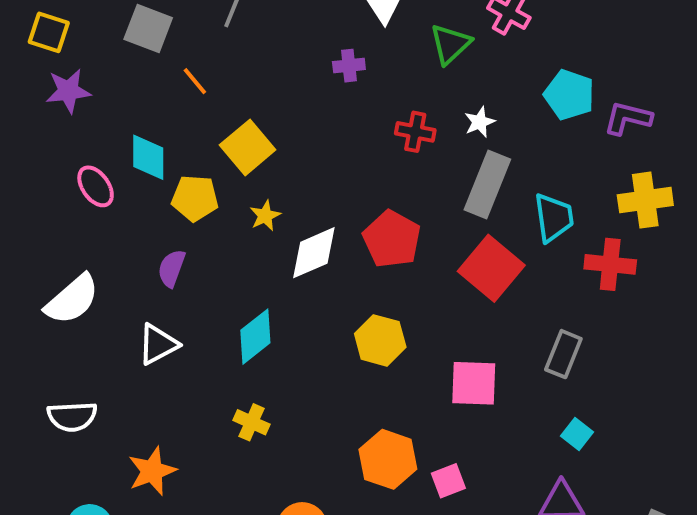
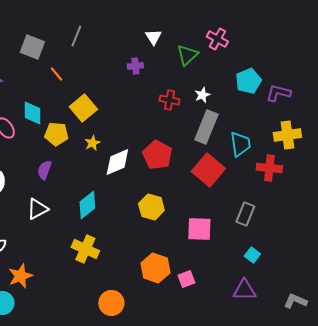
cyan pentagon: (569, 95) -> (248, 81), turned 30
yellow cross: (251, 422) -> (85, 249), size x1.5
orange star: (152, 471) -> (20, 276), moved

